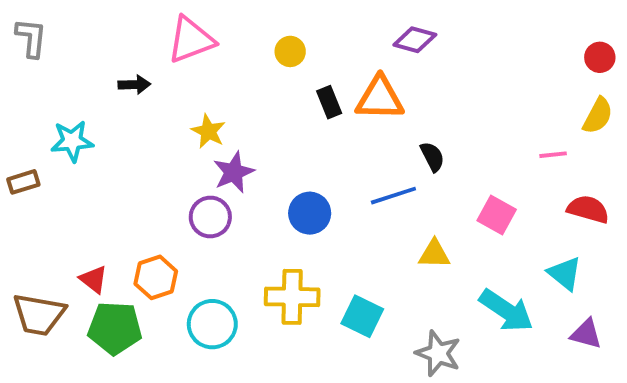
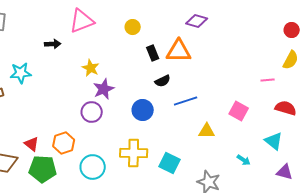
black semicircle: (432, 157) -> (163, 81), moved, turned 91
cyan arrow: (506, 310) -> (244, 160), size x0.5

